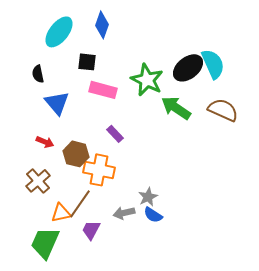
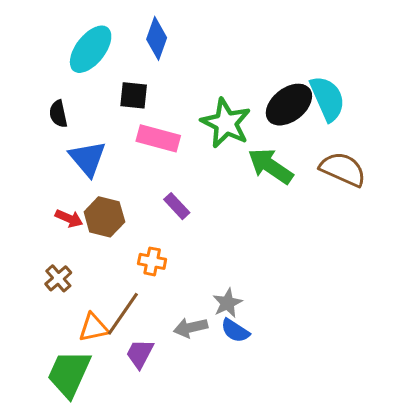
brown hexagon: (76, 154) -> (104, 217), moved
orange cross: (99, 170) -> (152, 261), size x0.6
brown cross: (38, 181) -> (58, 278), size x0.7

